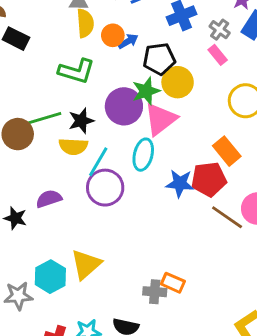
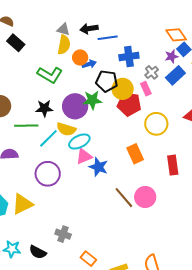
yellow circle: (178, 82) -> (123, 89), moved
green line: (44, 118) -> (26, 126), moved
pink triangle: (160, 119) -> (84, 156), moved, size x0.7
yellow semicircle: (73, 146) -> (66, 129), moved
cyan ellipse: (143, 155) -> (79, 142), turned 35
red pentagon: (209, 179) -> (129, 104), moved
purple circle: (105, 188) -> (48, 174), moved
orange rectangle: (173, 283) -> (88, 259), moved

